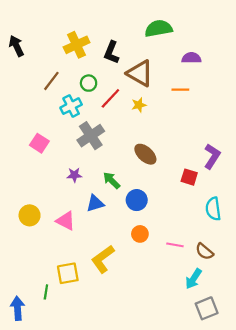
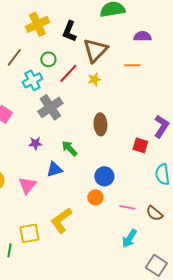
brown triangle: (140, 73) -> (95, 50), turned 44
brown ellipse: (145, 154) -> (100, 124), turned 45
blue circle: (137, 200) -> (104, 176), moved
pink triangle: (66, 221) -> (27, 185), turned 42
cyan arrow: (194, 279) -> (129, 238), moved
gray square: (207, 308) -> (156, 265), turned -35

